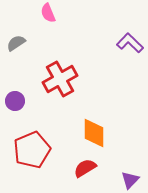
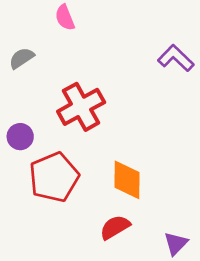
red pentagon: (32, 150) -> (54, 177), moved

